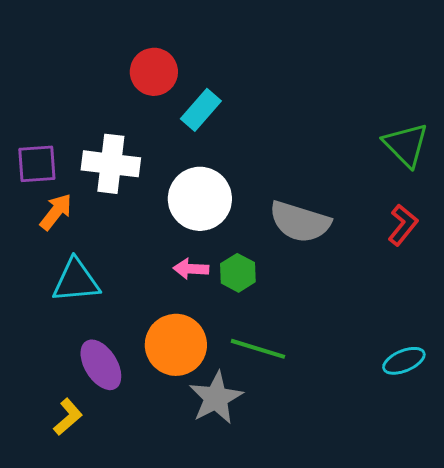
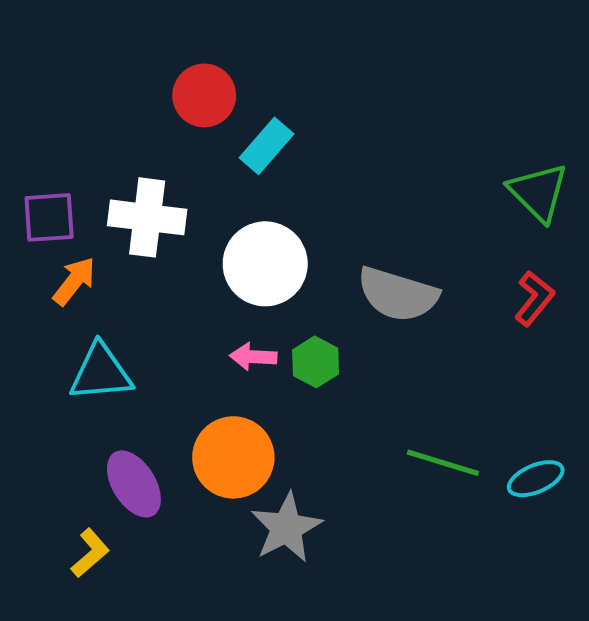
green line: (258, 349) -> (443, 463), moved

